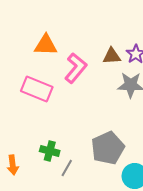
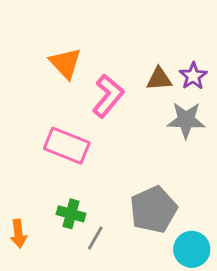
orange triangle: (46, 45) -> (65, 63), turned 45
pink rectangle: (37, 89) -> (67, 146), moved

